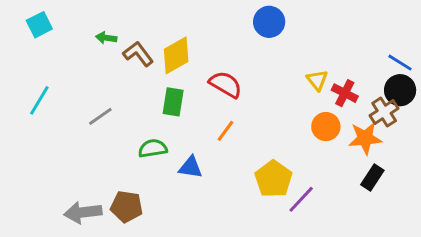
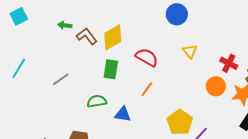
yellow triangle: (317, 80) -> (190, 51), moved

